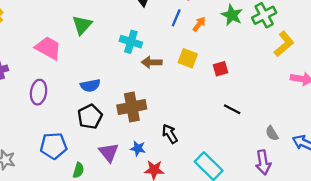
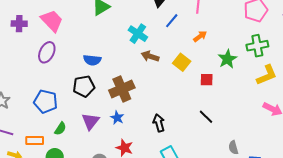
green star: (232, 15) -> (227, 59), moved
blue line: (176, 18) -> (172, 21), moved
pink trapezoid: (48, 48) -> (52, 21), moved
brown cross: (132, 107) -> (122, 89), turned -30
black arrow: (170, 134) -> (159, 123), moved
blue star: (138, 148) -> (117, 118), moved

